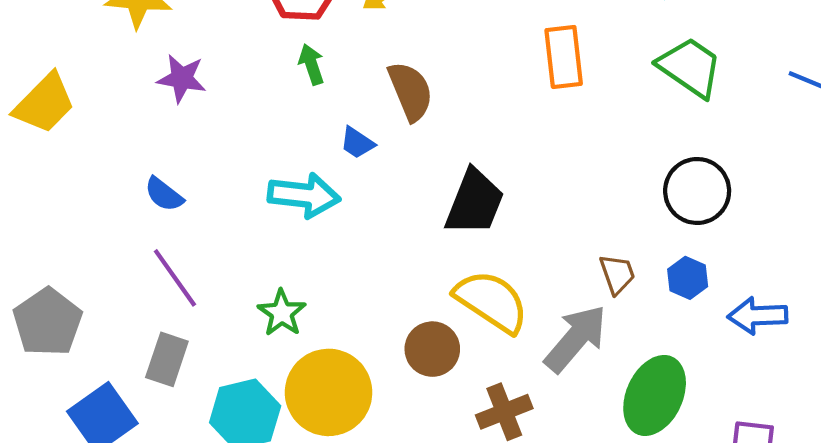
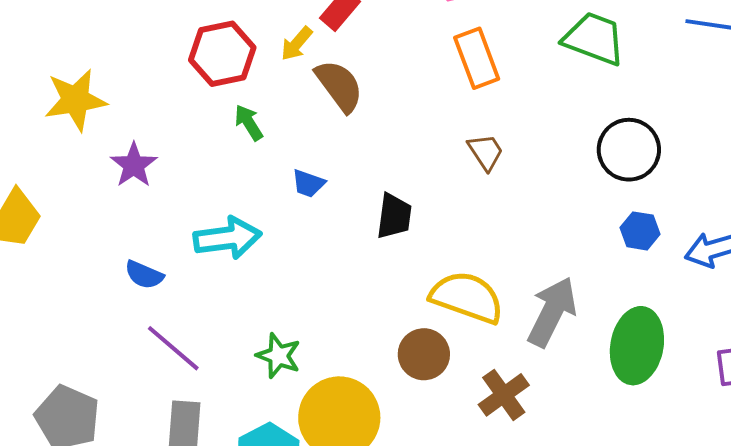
purple star: (182, 78) -> (134, 165), turned -30
brown semicircle: (410, 91) -> (339, 86), moved
cyan arrow: (304, 195) -> (228, 238), moved
black trapezoid: (475, 202) -> (394, 216), moved, size x0.7
brown trapezoid: (617, 274) -> (486, 152), moved

